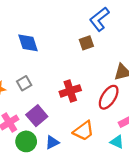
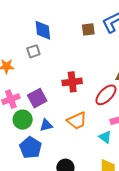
brown square: (86, 43) -> (88, 29), moved
gray square: (24, 83) -> (33, 51), moved

